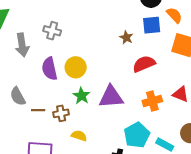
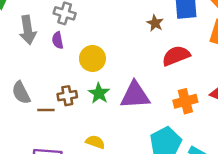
purple semicircle: (49, 69) -> (58, 40), moved, size x0.6
brown cross: (61, 113) -> (67, 96), moved

